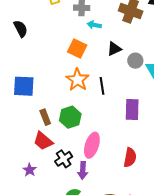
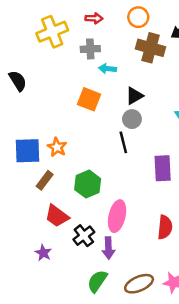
gray circle: (135, 61) -> (132, 119), moved
orange star: (77, 80) -> (57, 147), moved, size x0.7
brown rectangle: (45, 117) -> (45, 180), moved, turned 63

